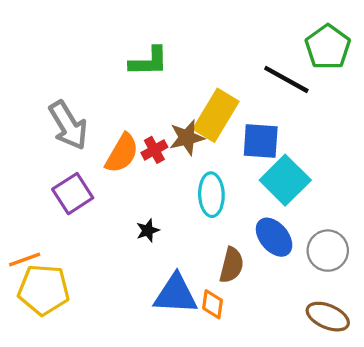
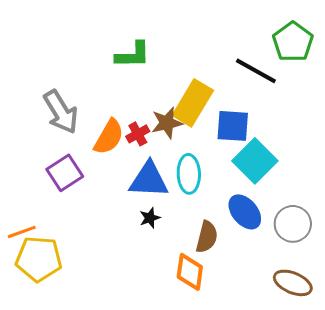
black star: (148, 230) -> (150, 218), moved
blue triangle: (176, 294) -> (149, 180), moved
orange diamond: (213, 304) -> (190, 272), size x1.4

